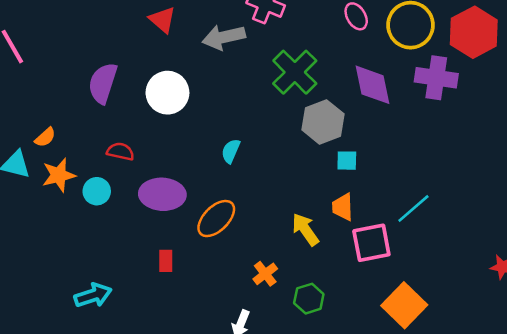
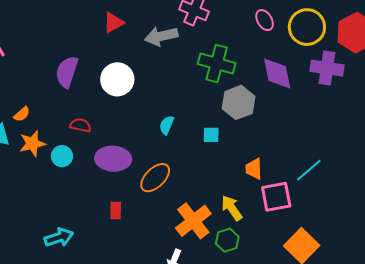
red triangle: (162, 20) -> (113, 22), turned 50
green cross: (295, 72) -> (217, 63), turned -30
cyan square: (347, 161) -> (211, 135), moved
yellow arrow: (305, 229) -> (232, 208), moved
orange cross: (265, 274) -> (193, 221), size x1.8

